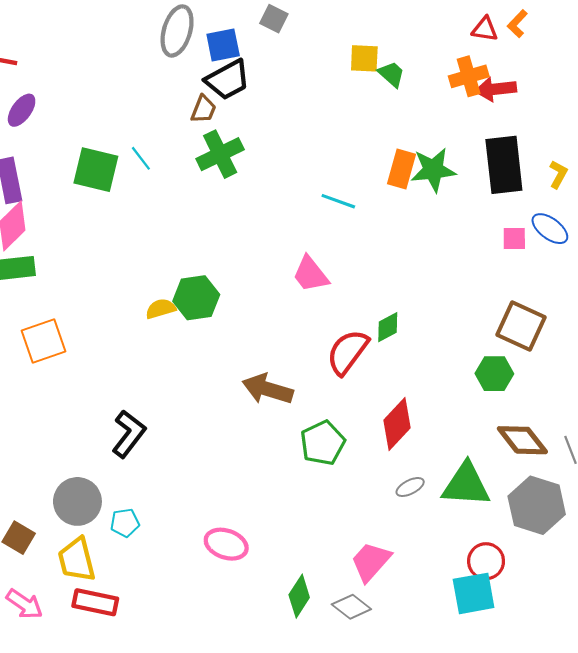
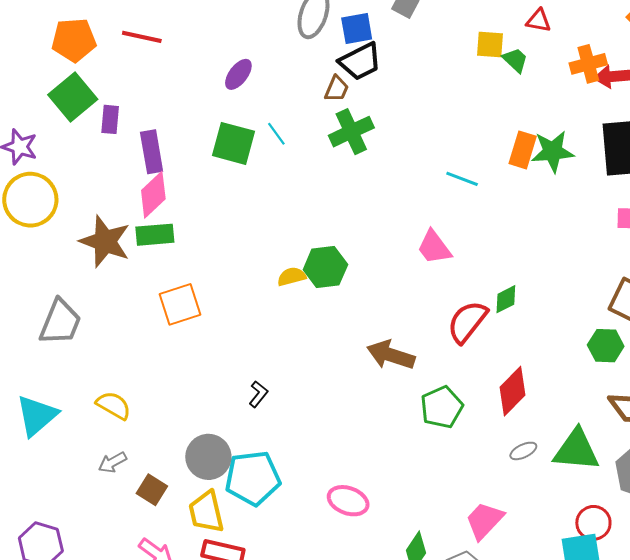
red triangle: (485, 29) -> (539, 21), moved
purple ellipse: (22, 110) -> (238, 74), moved
black L-shape: (129, 434) -> (258, 394), size x0.6
cyan pentagon: (125, 523) -> (253, 478), size x2.0

